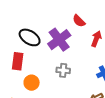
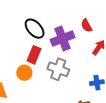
red rectangle: (18, 61) -> (34, 55), moved
gray cross: (63, 70) -> (58, 69), size x1.5

